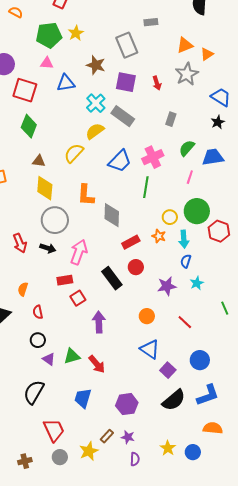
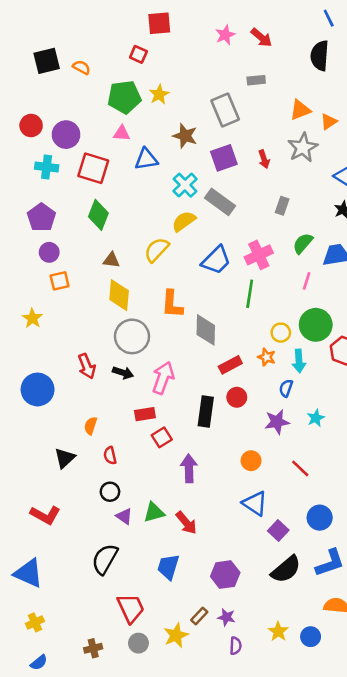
purple square: (126, 82) -> (224, 158), turned -30
blue semicircle: (186, 261) -> (286, 388), moved
black rectangle: (112, 278) -> (206, 411), turned 45

